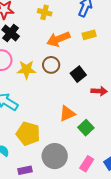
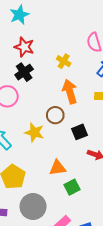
orange arrow: (58, 39) -> (70, 92), turned 80
yellow star: (26, 70) -> (34, 132), moved

